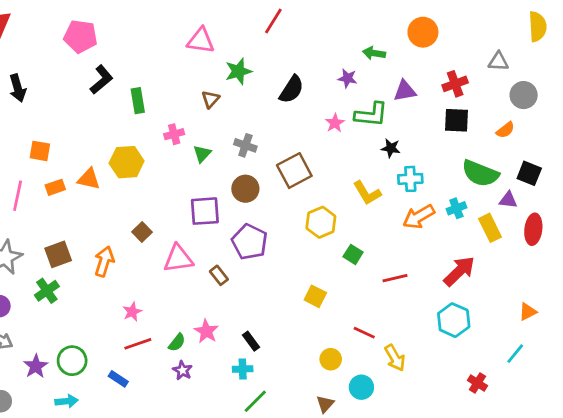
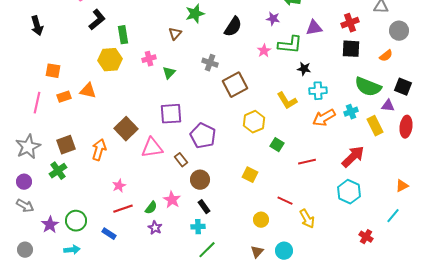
gray cross: (245, 145) -> (210, 63), moved
yellow hexagon: (127, 162) -> (110, 60), moved
brown circle: (245, 189) -> (200, 180), moved
brown square: (142, 232) -> (126, 129), size x1.6
cyan circle: (361, 387) -> (284, 251), moved

